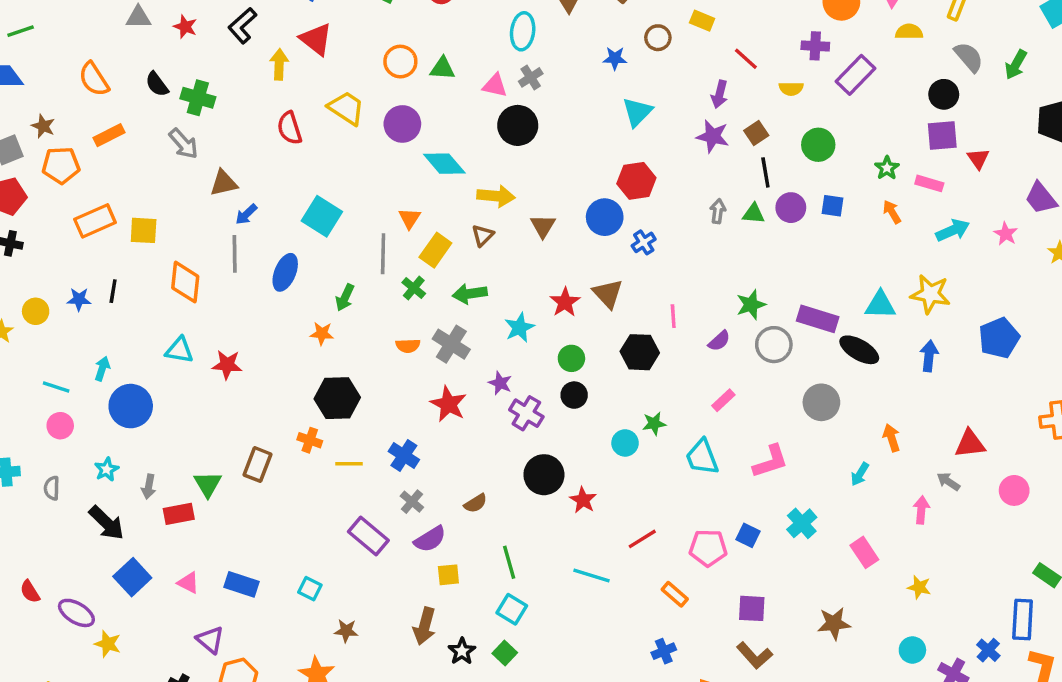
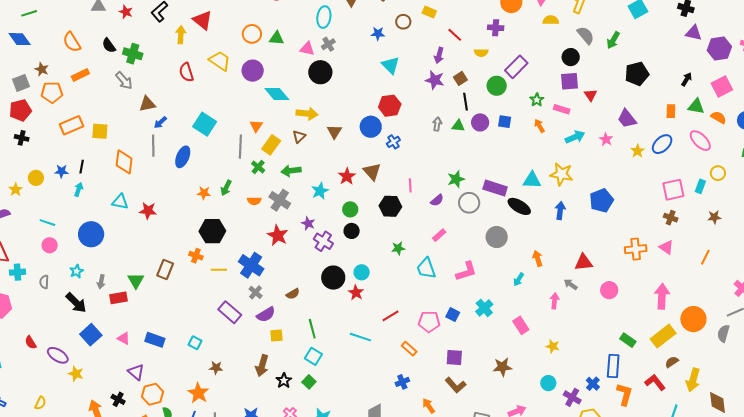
purple rectangle: (855, 75) -> (516, 67), moved
cyan triangle: (637, 112) -> (391, 65), turned -30
green arrow: (345, 298) -> (226, 188), moved
cyan arrow: (102, 369) -> (79, 189), moved
cyan circle: (625, 443) -> (362, 272), moved
blue cross: (404, 455) -> (251, 265), size x1.4

